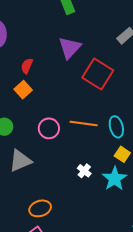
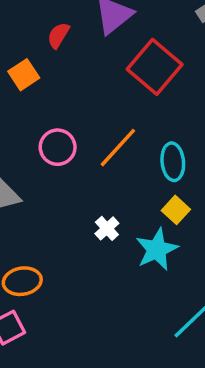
red semicircle: (27, 66) -> (58, 35), moved
orange line: (84, 123) -> (118, 148), turned -64

